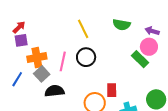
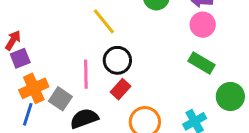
orange cross: (37, 58) -> (34, 88), moved
green rectangle: (140, 59) -> (201, 63), moved
red rectangle: (112, 90) -> (121, 89), moved, turned 56

